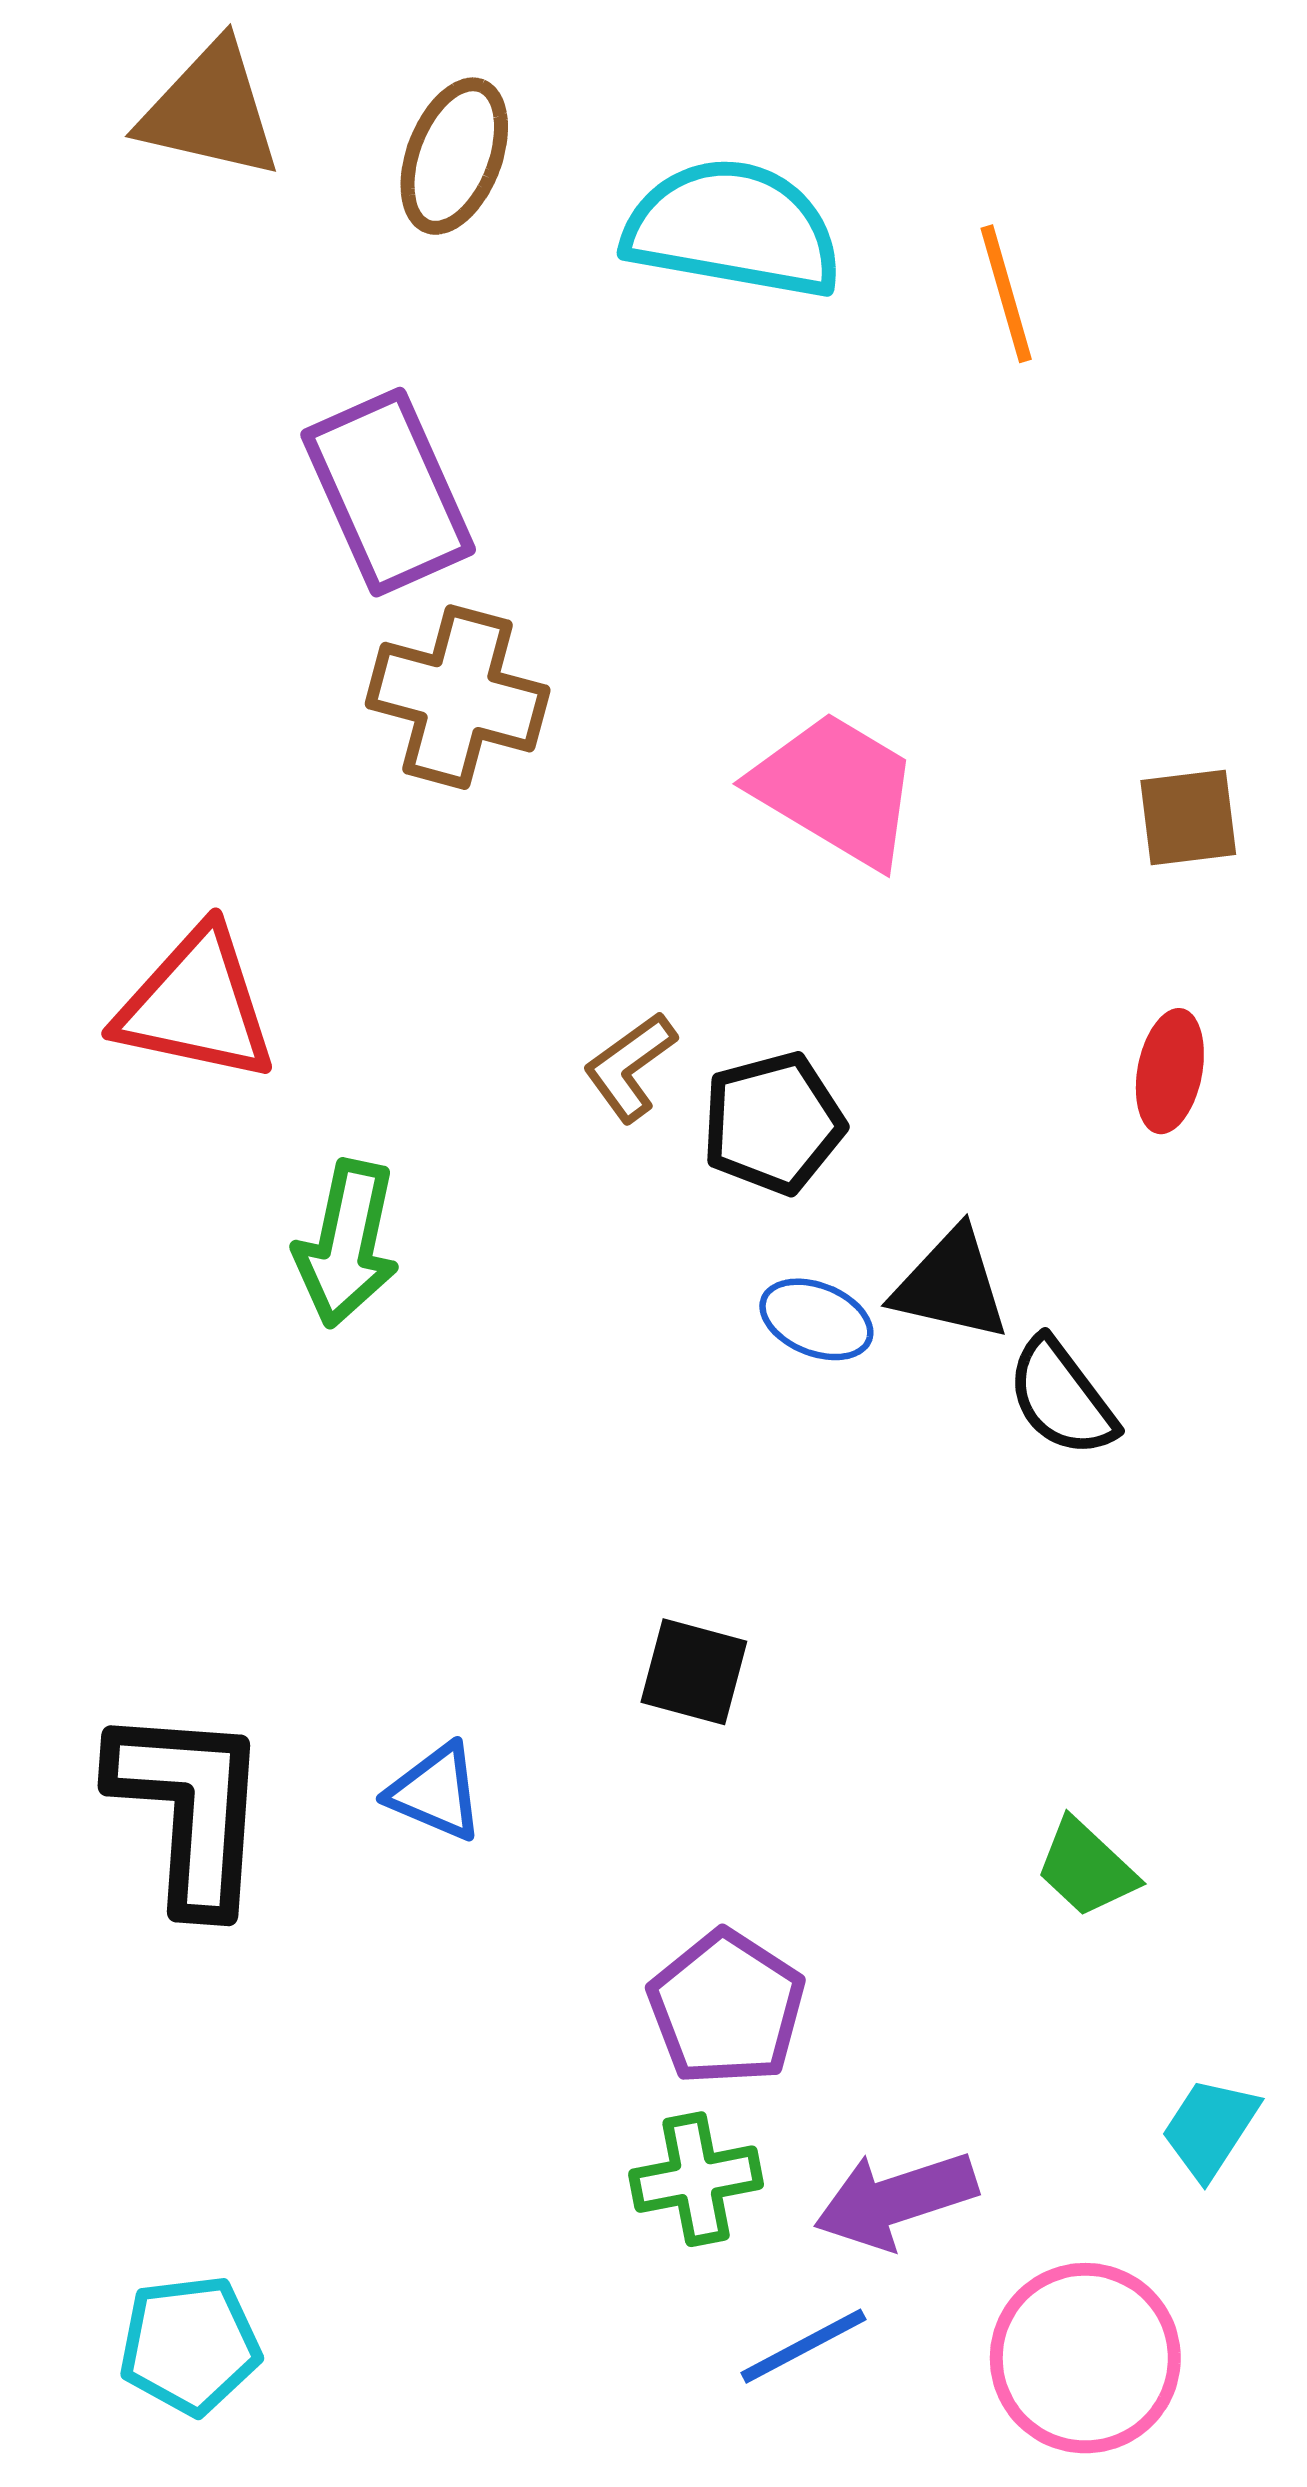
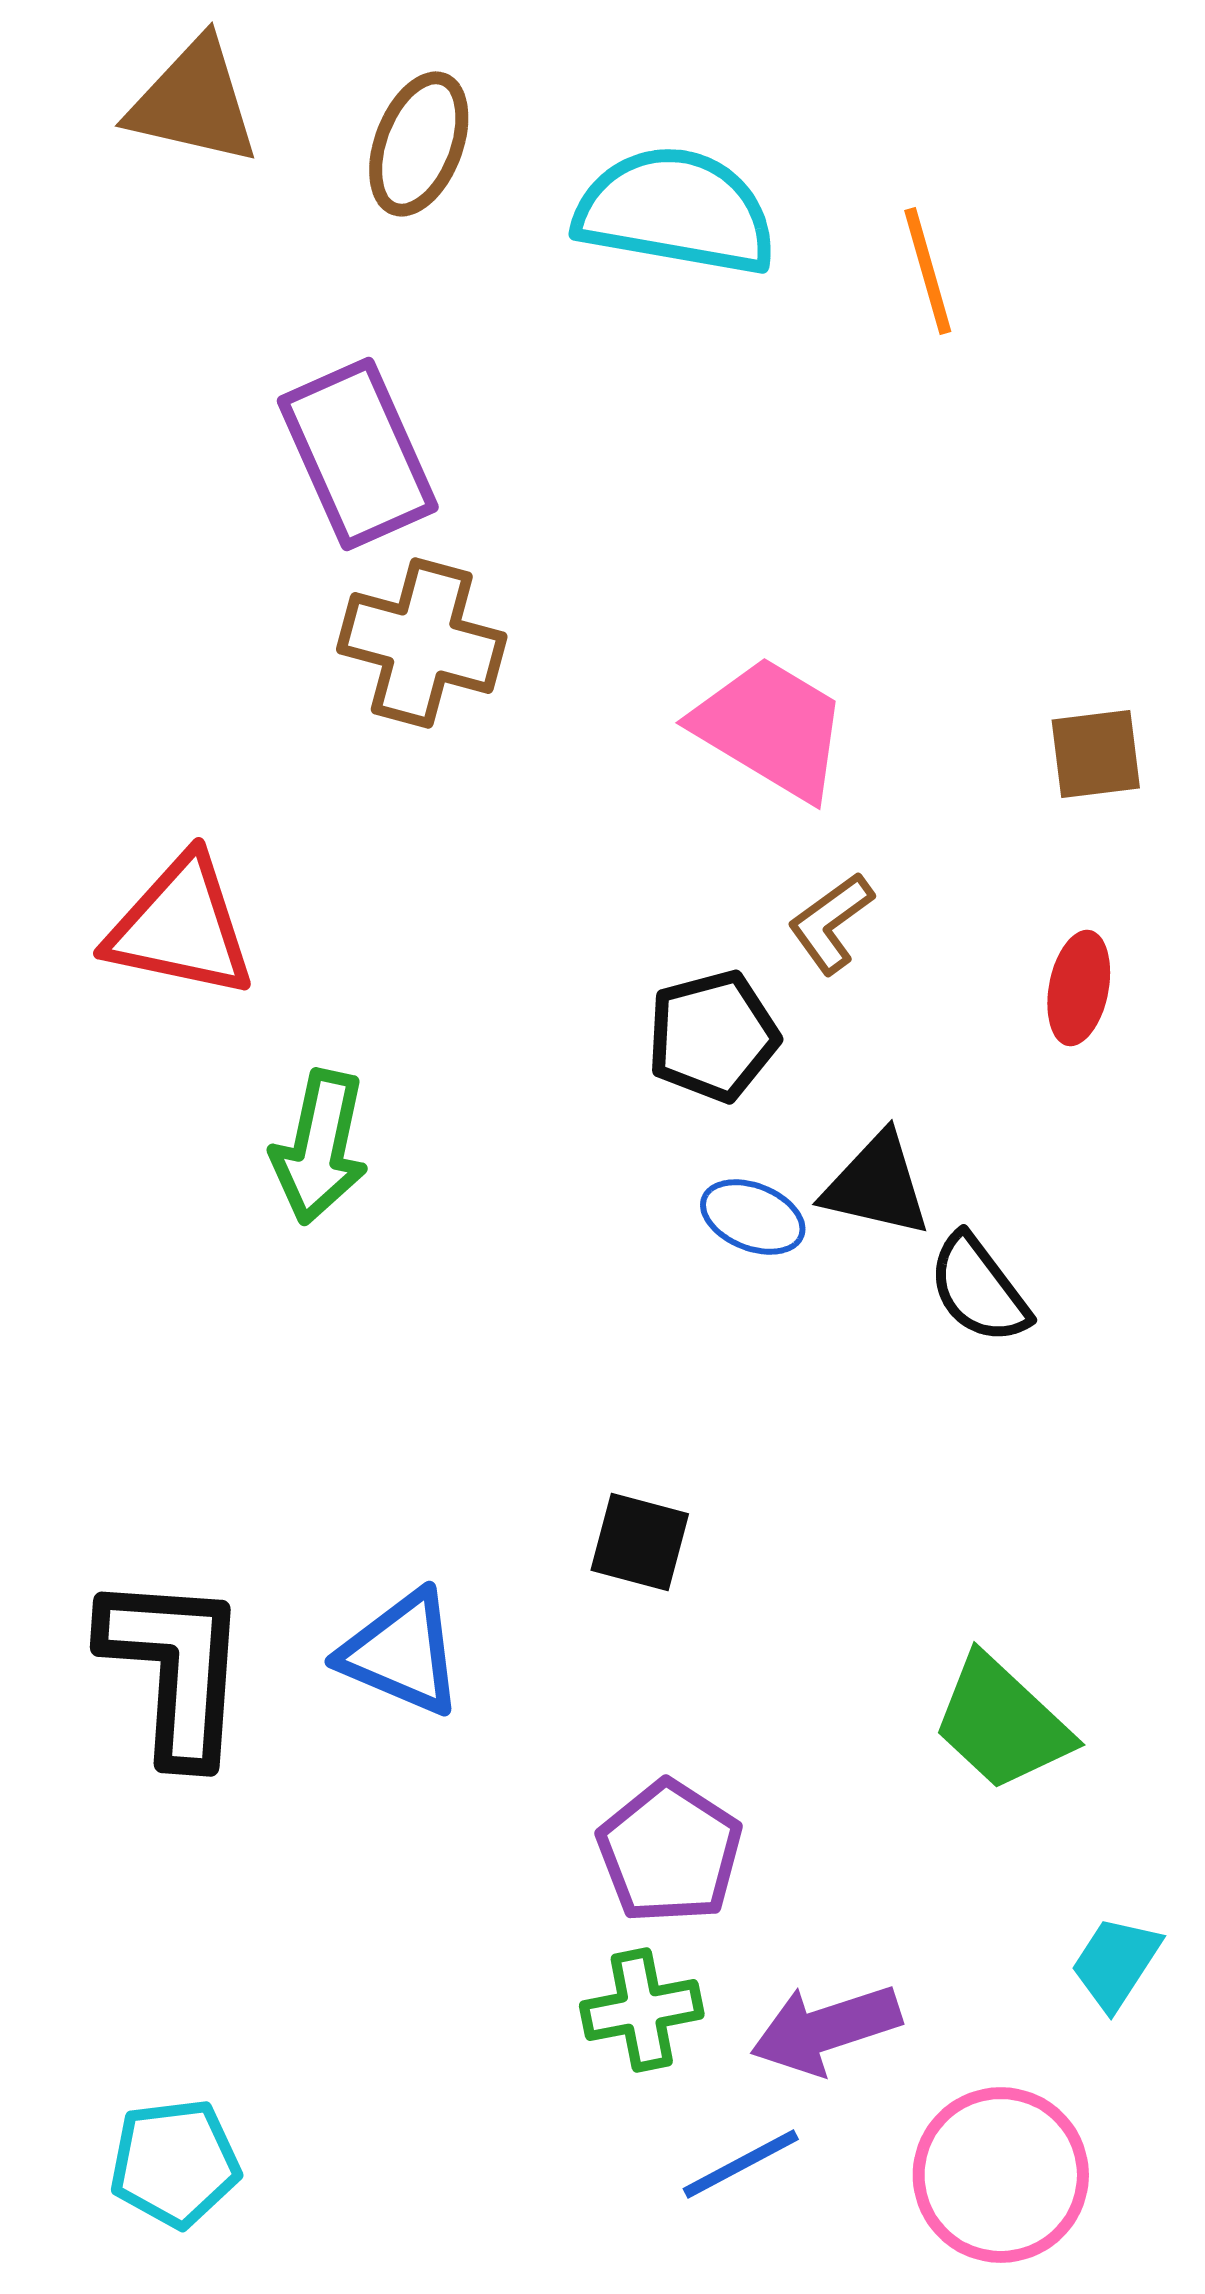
brown L-shape: (630, 1067) -> (831, 923), moved
blue triangle: (436, 1792) -> (402, 1653), size x1.4
green trapezoid: (1086, 1868) -> (1002, 1723), size x1.5

